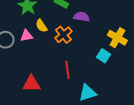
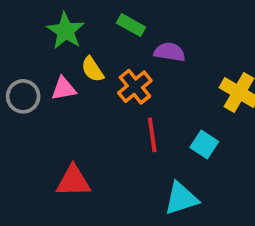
cyan square: (103, 56) -> (204, 145), moved
red line: (67, 70) -> (152, 135), moved

